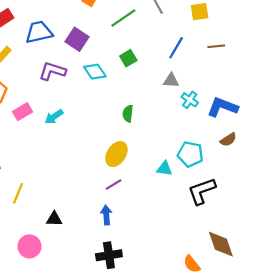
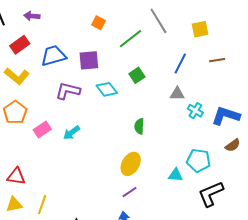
purple square: (77, 39) -> (89, 60), turned -35

